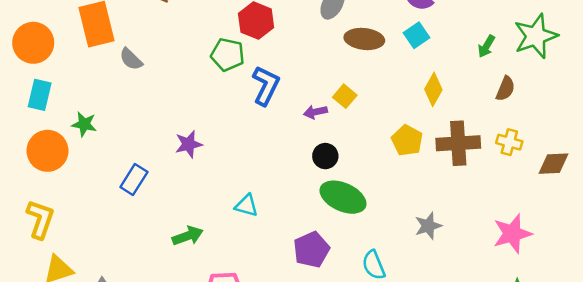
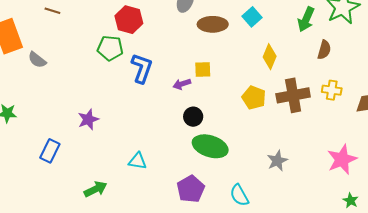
green arrow: (486, 46) -> (306, 19), size x1.4
yellow square: (345, 96) -> (203, 69), turned -36

